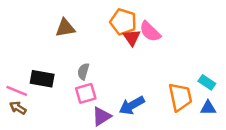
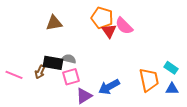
gray semicircle: (83, 71) -> (69, 59), turned 88
black rectangle: (42, 79) -> (53, 63), moved
brown arrow: (18, 108) -> (40, 72), moved, turned -96

